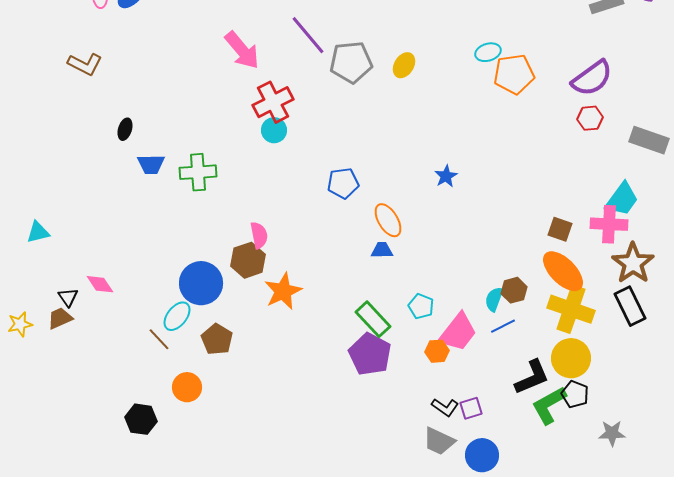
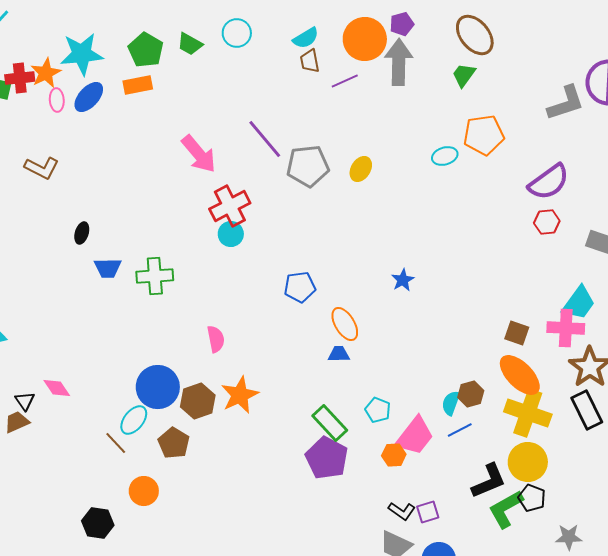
orange pentagon: (514, 74) -> (484, 135), moved
brown hexagon: (248, 260) -> (198, 401), moved

